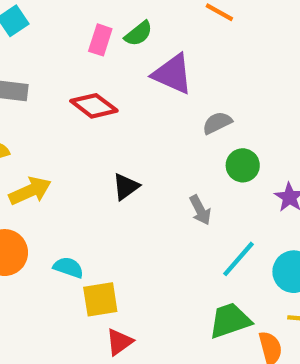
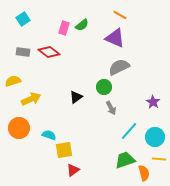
purple triangle: (173, 74) -> (115, 38), moved
red diamond: (94, 106) -> (49, 52), moved
gray semicircle: (217, 123) -> (119, 67), size x1.5
green circle: (243, 165) -> (104, 87), moved

